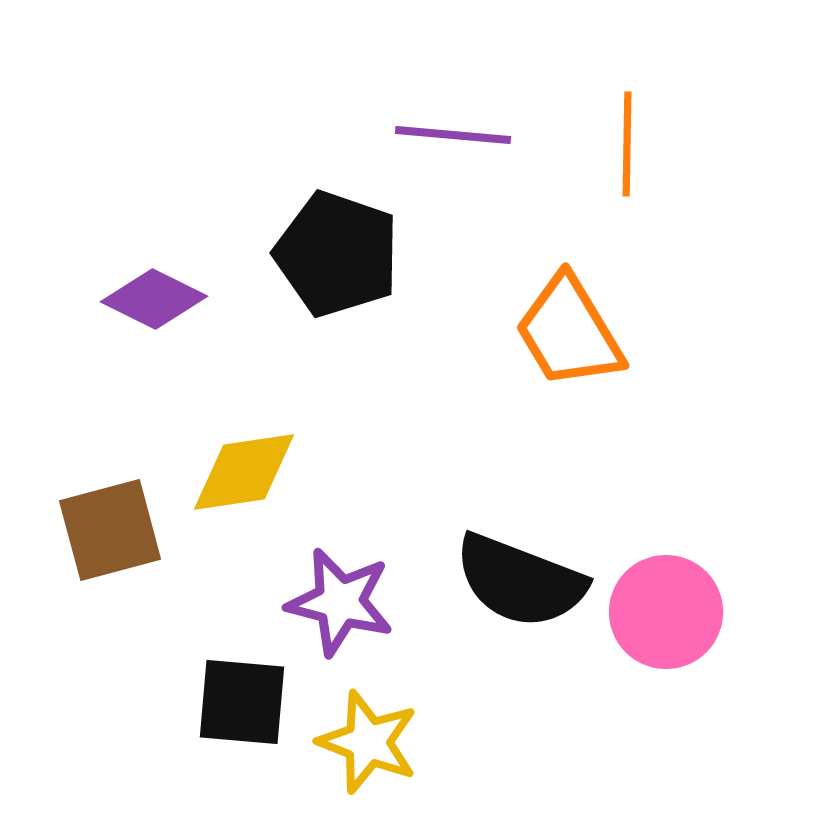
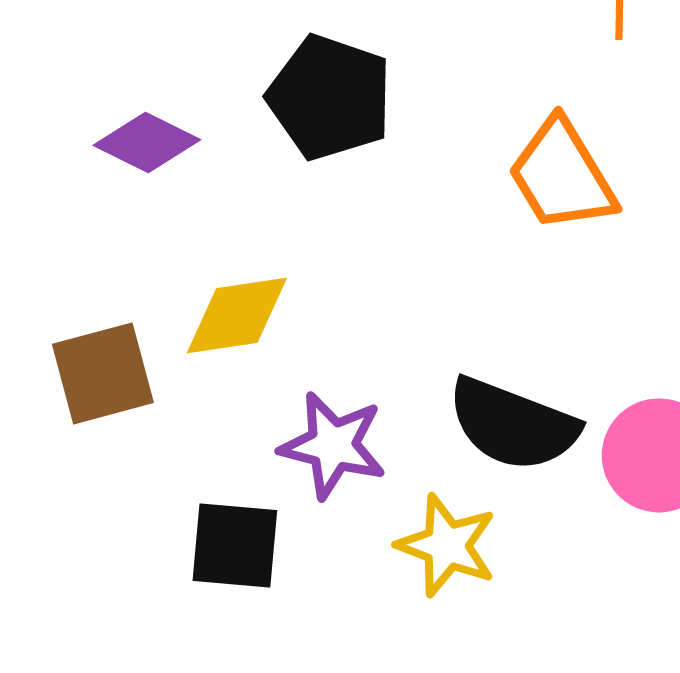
yellow star: (368, 742) -> (447, 545), moved

